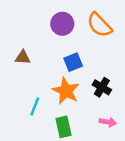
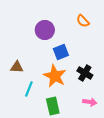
purple circle: (62, 24) -> (45, 30), moved
orange semicircle: (99, 25) -> (83, 21), size x0.6
brown triangle: (23, 57) -> (17, 67), moved

